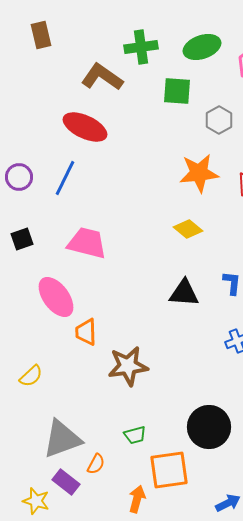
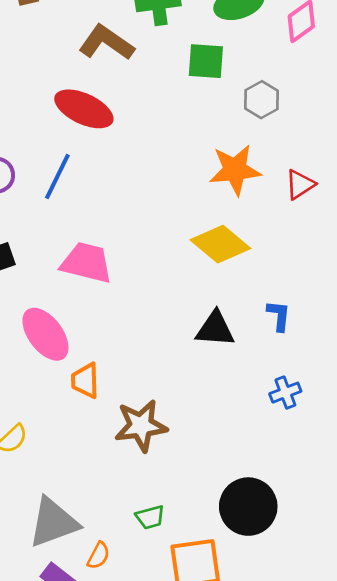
yellow diamond: (188, 229) -> (220, 244), size x1.5

